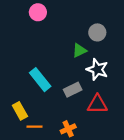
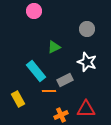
green triangle: (79, 50) -> (54, 47), moved
red triangle: (97, 104) -> (86, 109), moved
orange line: (35, 127) -> (49, 91), moved

